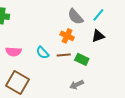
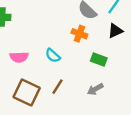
brown line: (64, 55) -> (58, 87), moved, turned -48

